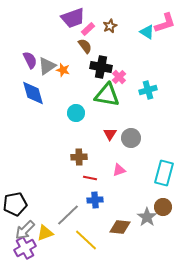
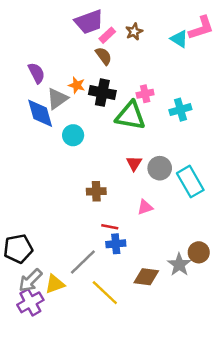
gray triangle: (47, 66) -> (57, 99), moved
black cross: (101, 67) -> (102, 93), moved
pink cross: (119, 77) -> (145, 94), turned 32
cyan circle: (76, 113) -> (73, 135), moved
cyan rectangle: (164, 173) -> (190, 182), moved, turned -45
red line: (90, 178) -> (110, 227), moved

